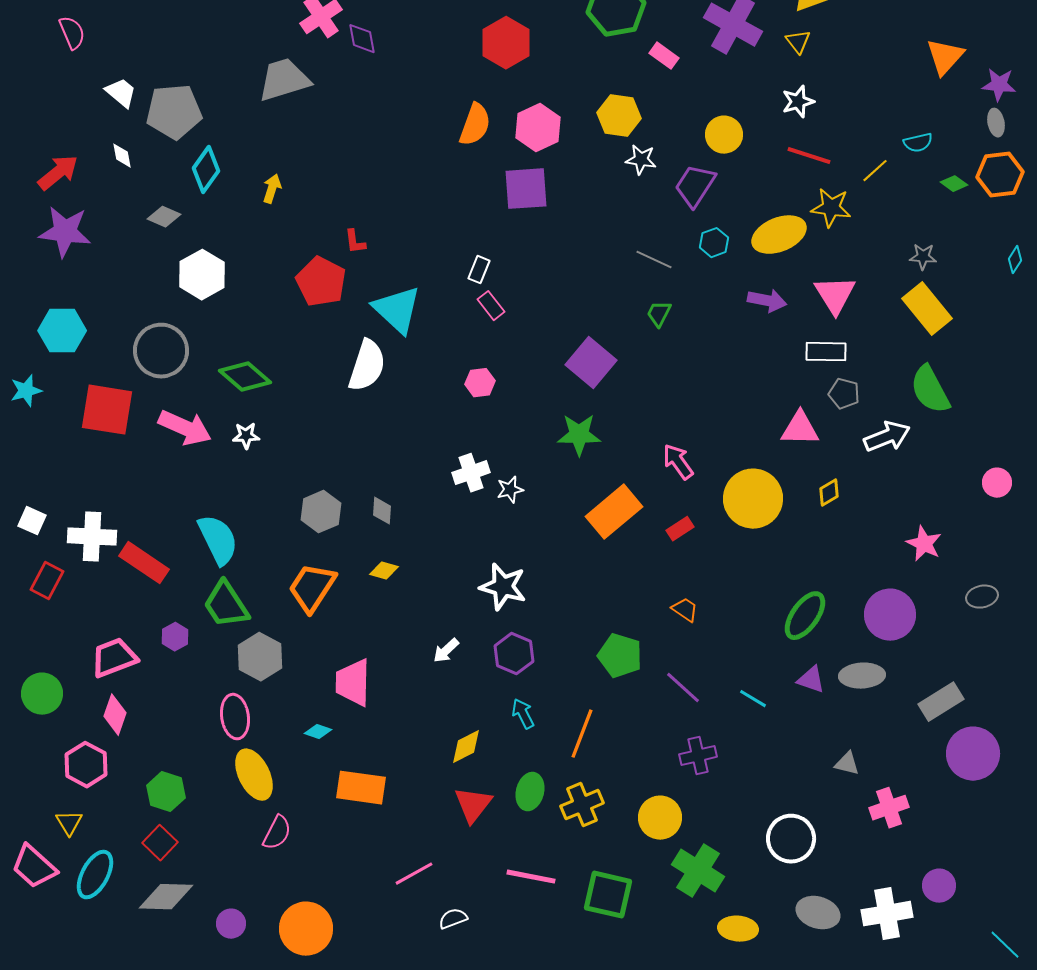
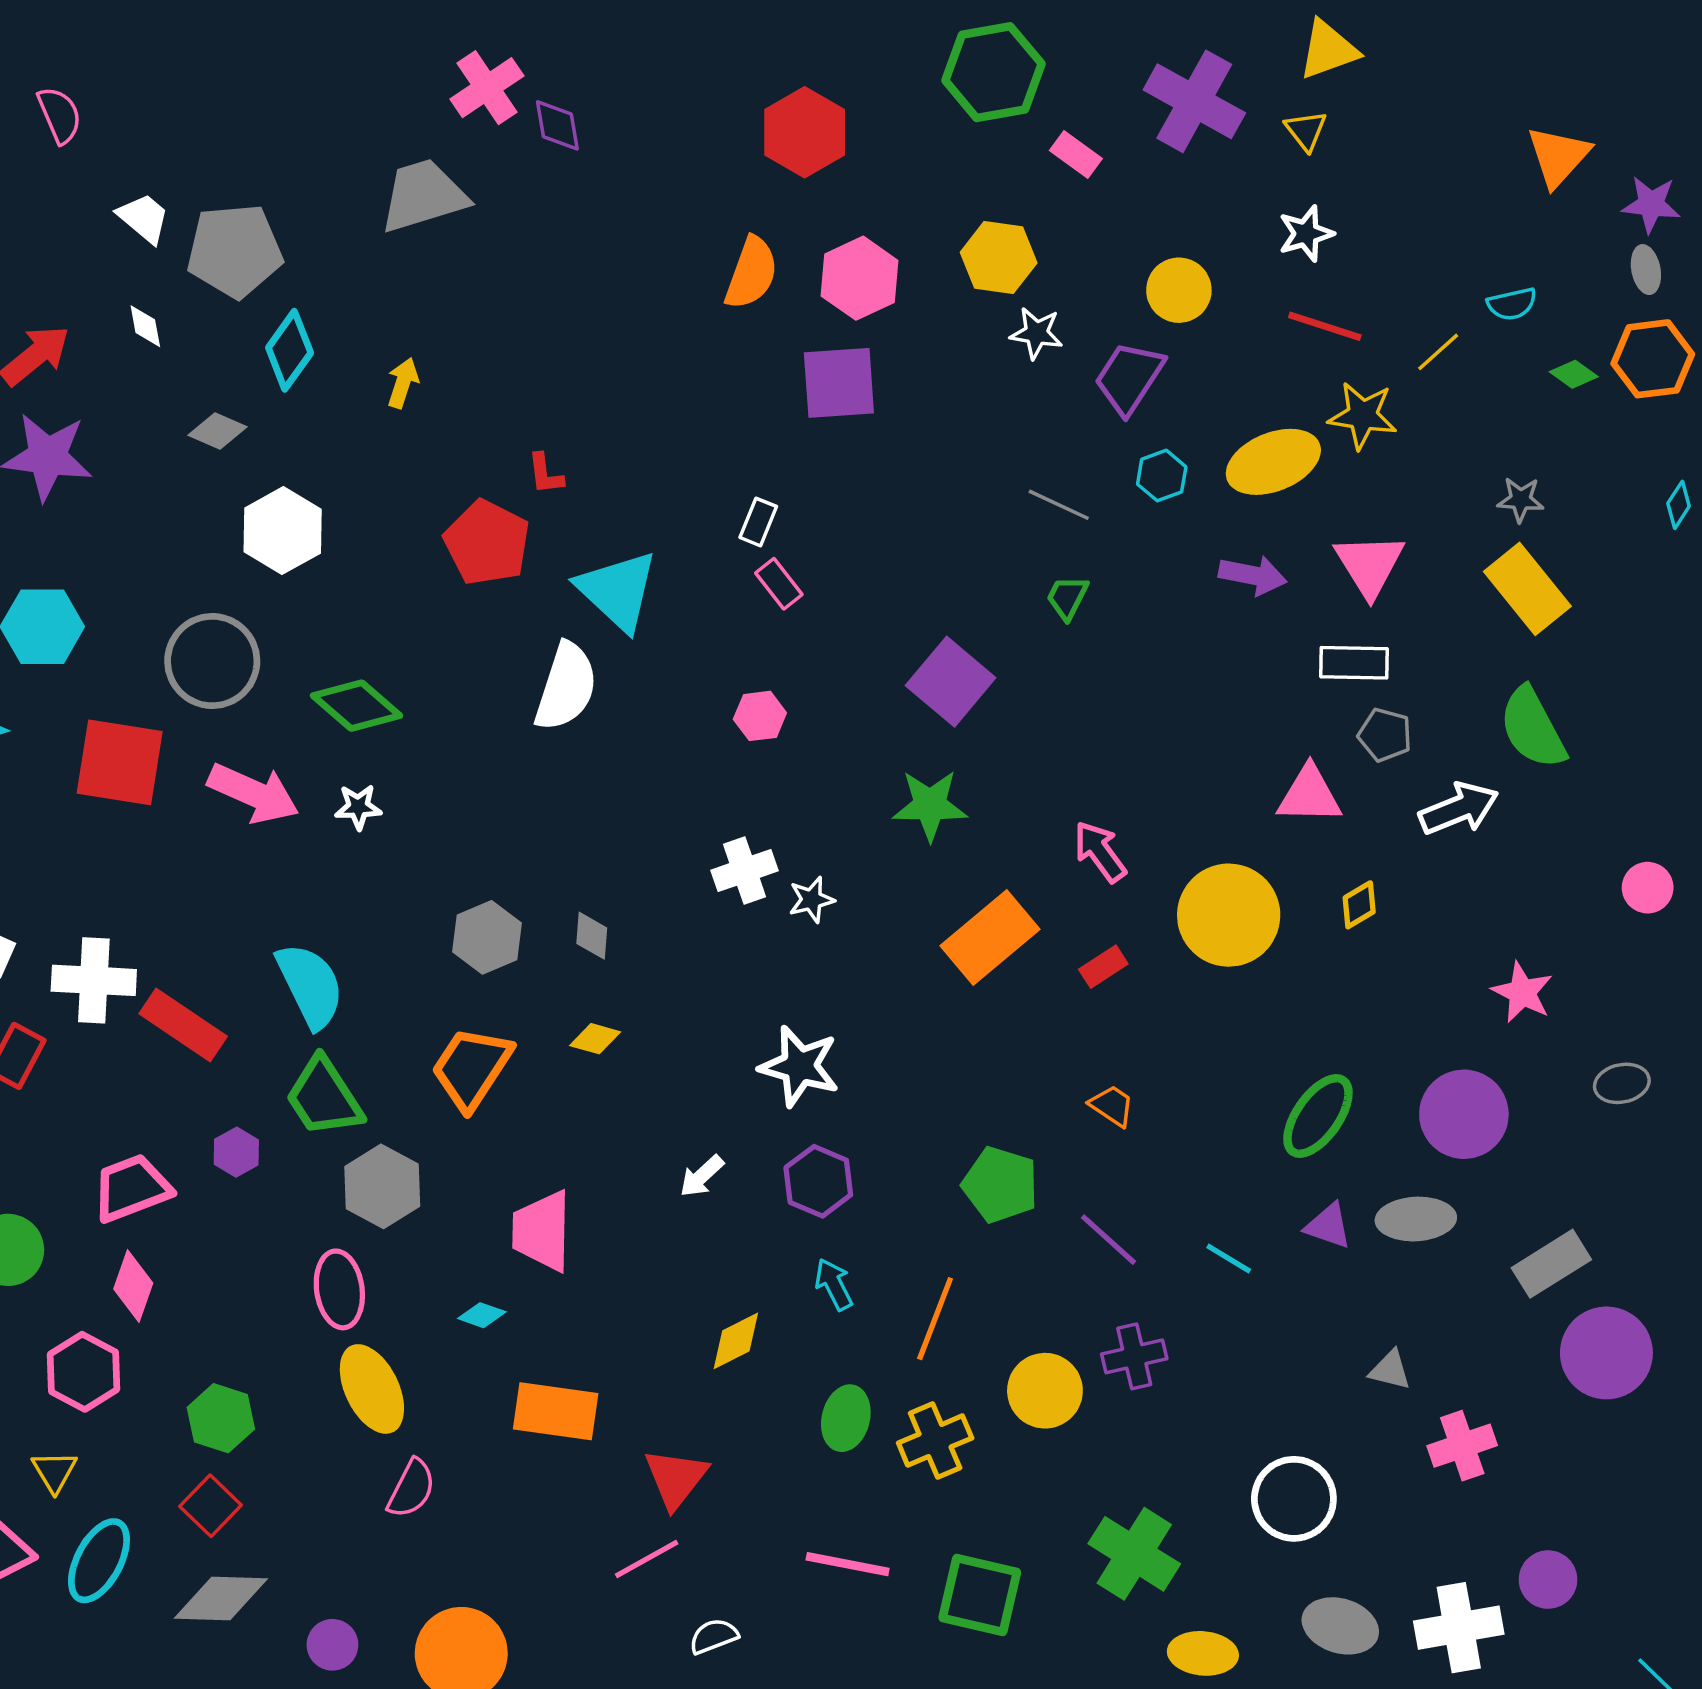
red triangle: (473, 805) -> (676, 1478), moved
yellow circle: (660, 818) -> (1045, 1391), moved

